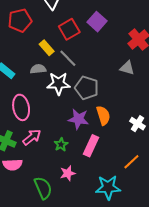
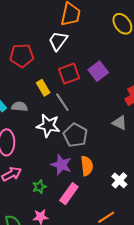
gray semicircle: (38, 69) -> (20, 107), moved

